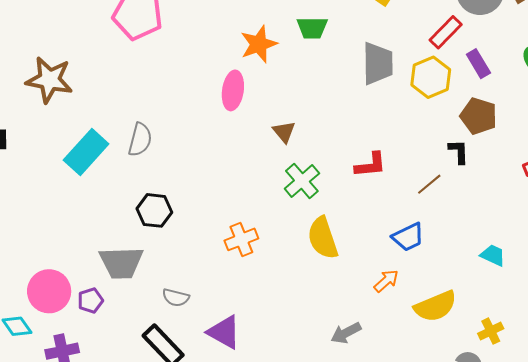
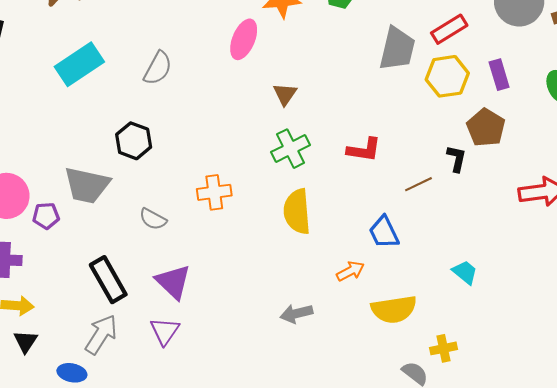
red rectangle: (446, 32) -> (449, 29), moved
gray semicircle: (140, 140) -> (158, 68), moved
blue trapezoid: (408, 237) -> (384, 232), turned 76
gray semicircle: (176, 298) -> (153, 219), moved

